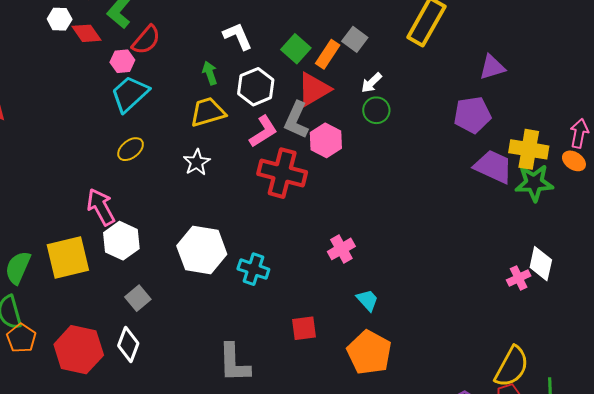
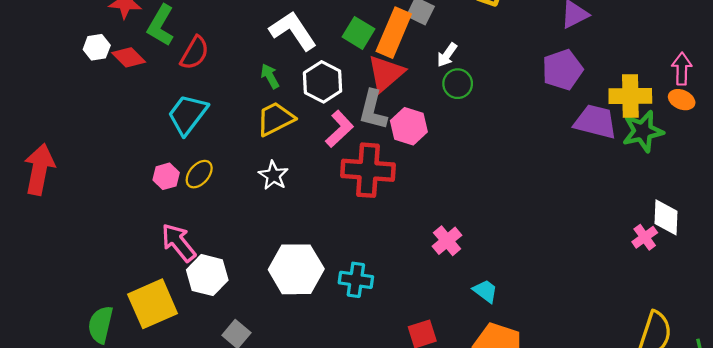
white L-shape: (238, 36) -> (293, 31), size x1.4
orange rectangle: (328, 54) -> (394, 33), size x1.5
pink hexagon: (122, 61) -> (166, 176), moved

